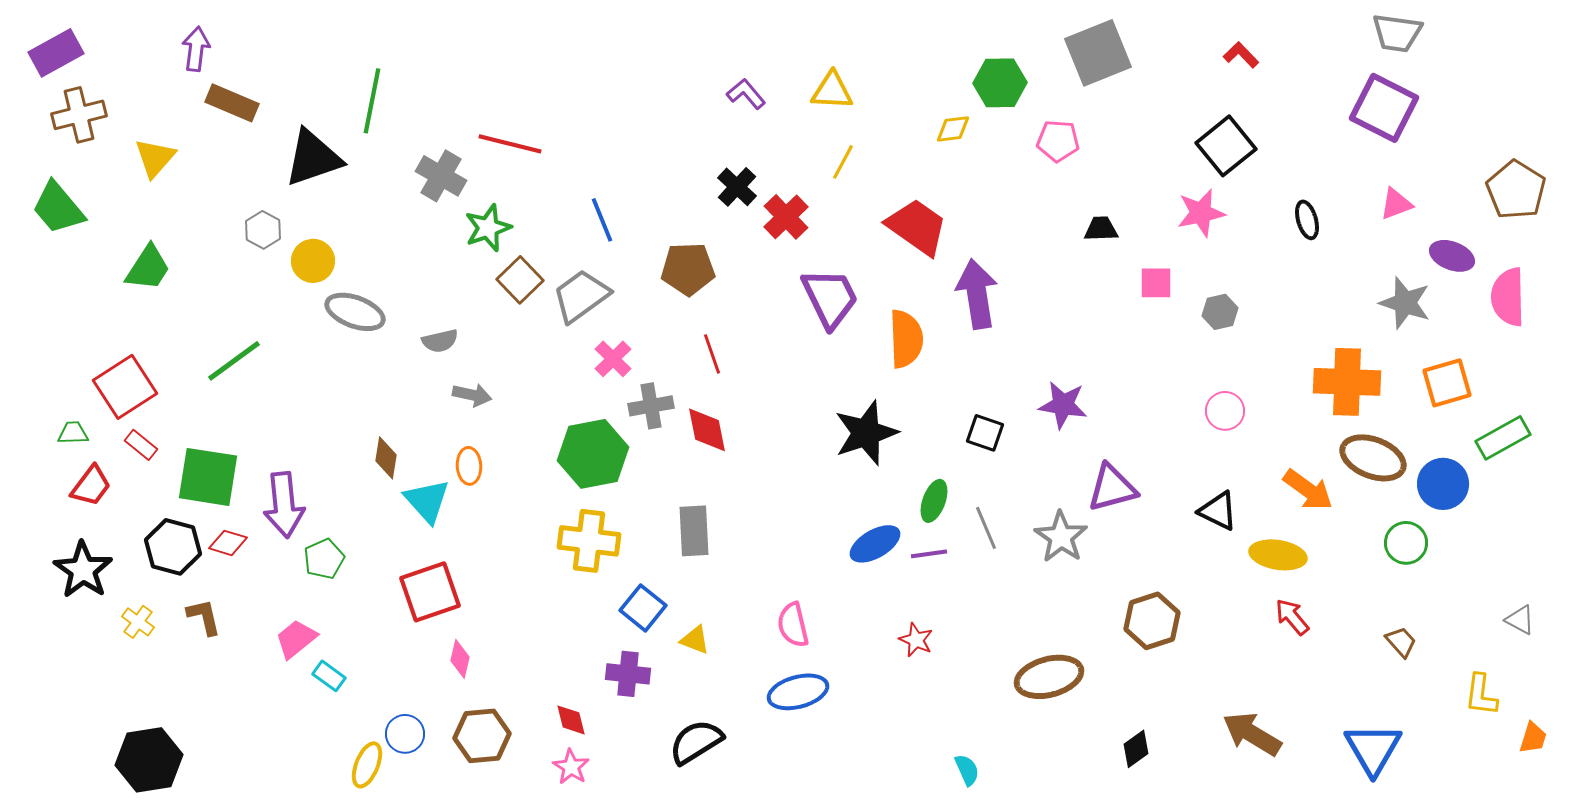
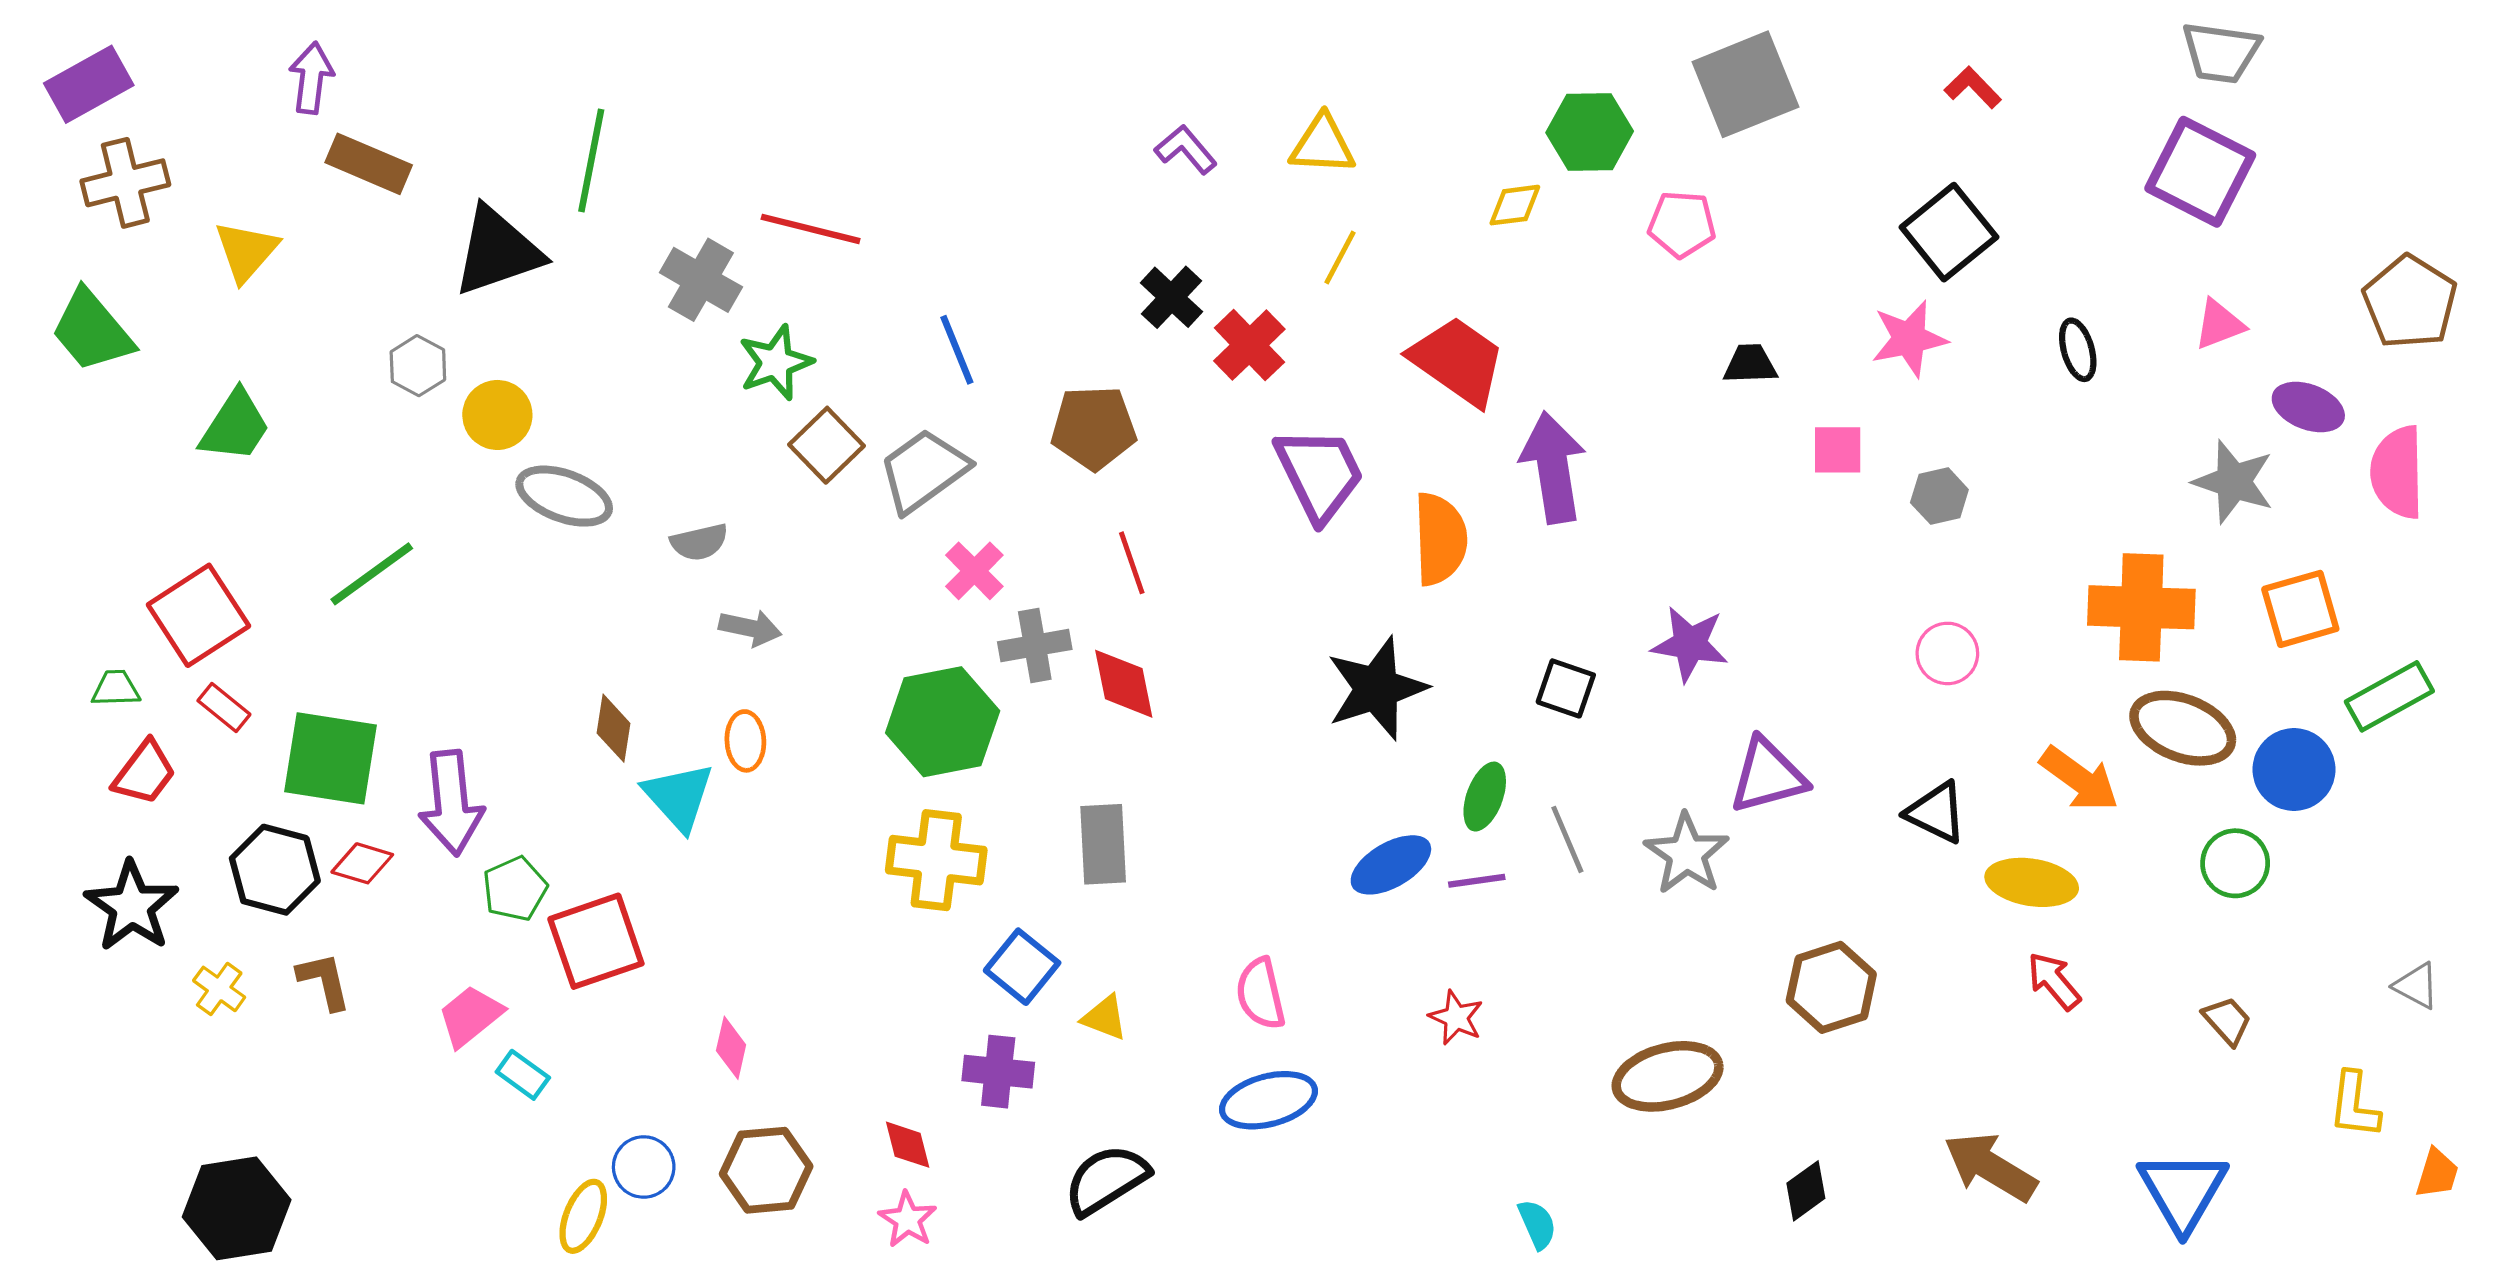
red square: (430, 592) -> (596, 941), moved

